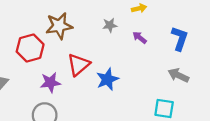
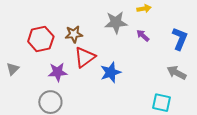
gray star: (110, 25) -> (116, 22), size x1.6
brown star: (59, 26) -> (74, 34), moved, size x0.7

